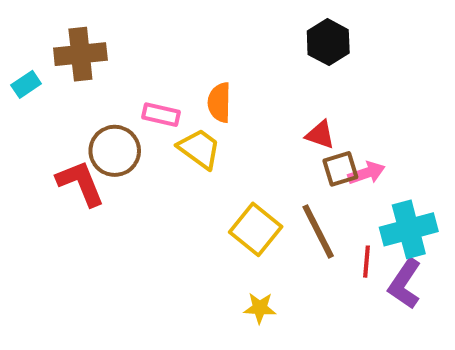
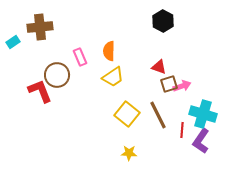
pink rectangle: (161, 115) -> (80, 57), turned 54
yellow trapezoid: (199, 149) -> (113, 77), moved, turned 110
cyan cross: (409, 229) -> (203, 114), turned 32

